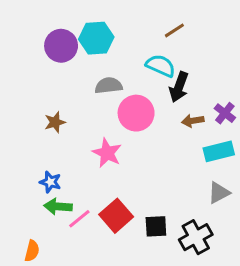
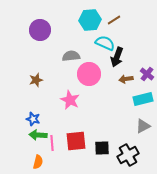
cyan hexagon: (96, 38) -> (90, 20), moved
red square: (116, 216) -> (76, 141), turned 35
pink line: (79, 219) -> (52, 143), turned -56
orange semicircle: (32, 251) -> (38, 162), moved

